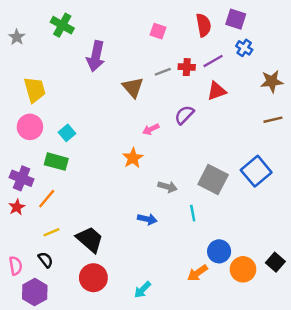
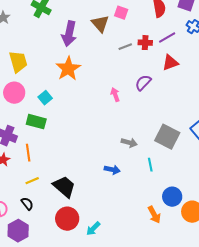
brown triangle: (133, 87) -> (100, 24), moved
pink arrow: (151, 129) -> (115, 95), turned 96
orange star: (133, 158) -> (68, 69), moved, size x1.4
orange line: (47, 199) -> (28, 153), turned -48
orange arrow: (198, 273) -> (154, 215), turned -84
cyan arrow: (142, 290) -> (93, 229), moved

